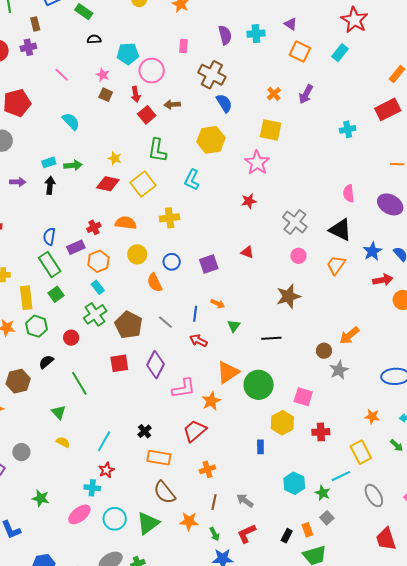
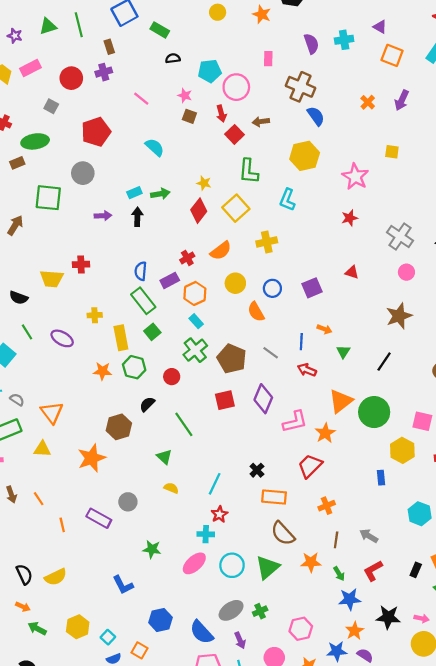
yellow square: (271, 130) -> (392, 152), moved, size x0.6
red diamond: (108, 184) -> (199, 211), turned -60
orange semicircle: (126, 223) -> (221, 251), turned 140
black line: (271, 338) -> (384, 362), turned -48

